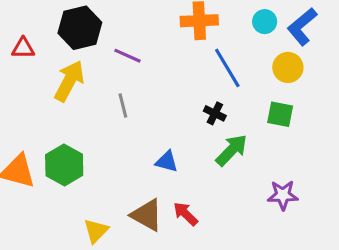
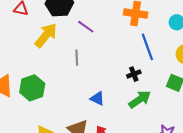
black cross: (215, 113) -> (134, 74), turned 32

